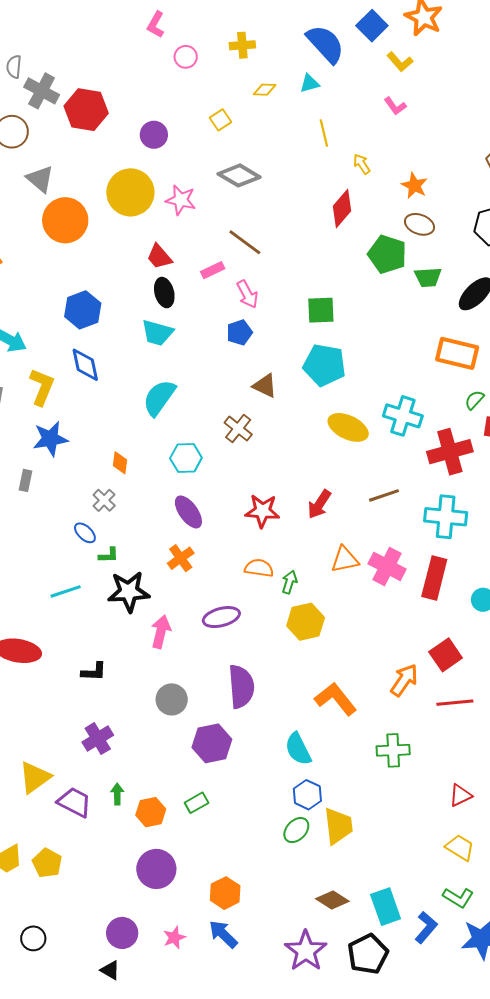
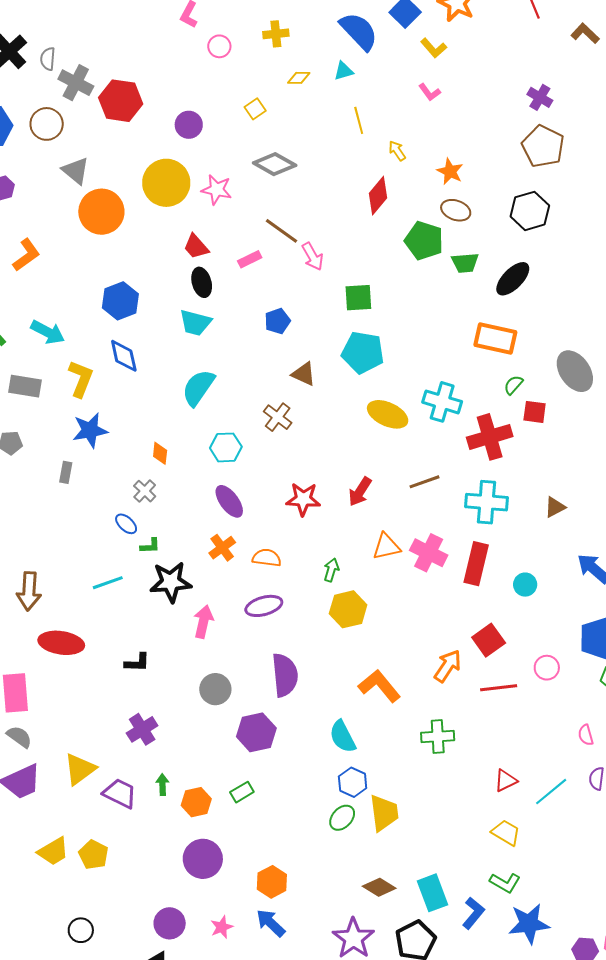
pink arrow: (247, 294) -> (313, 256), moved
orange semicircle: (259, 568) -> (267, 558), moved

